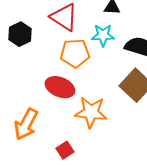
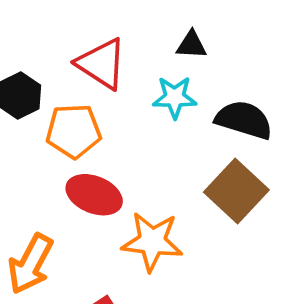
orange pentagon: (75, 53) -> (74, 131), moved

